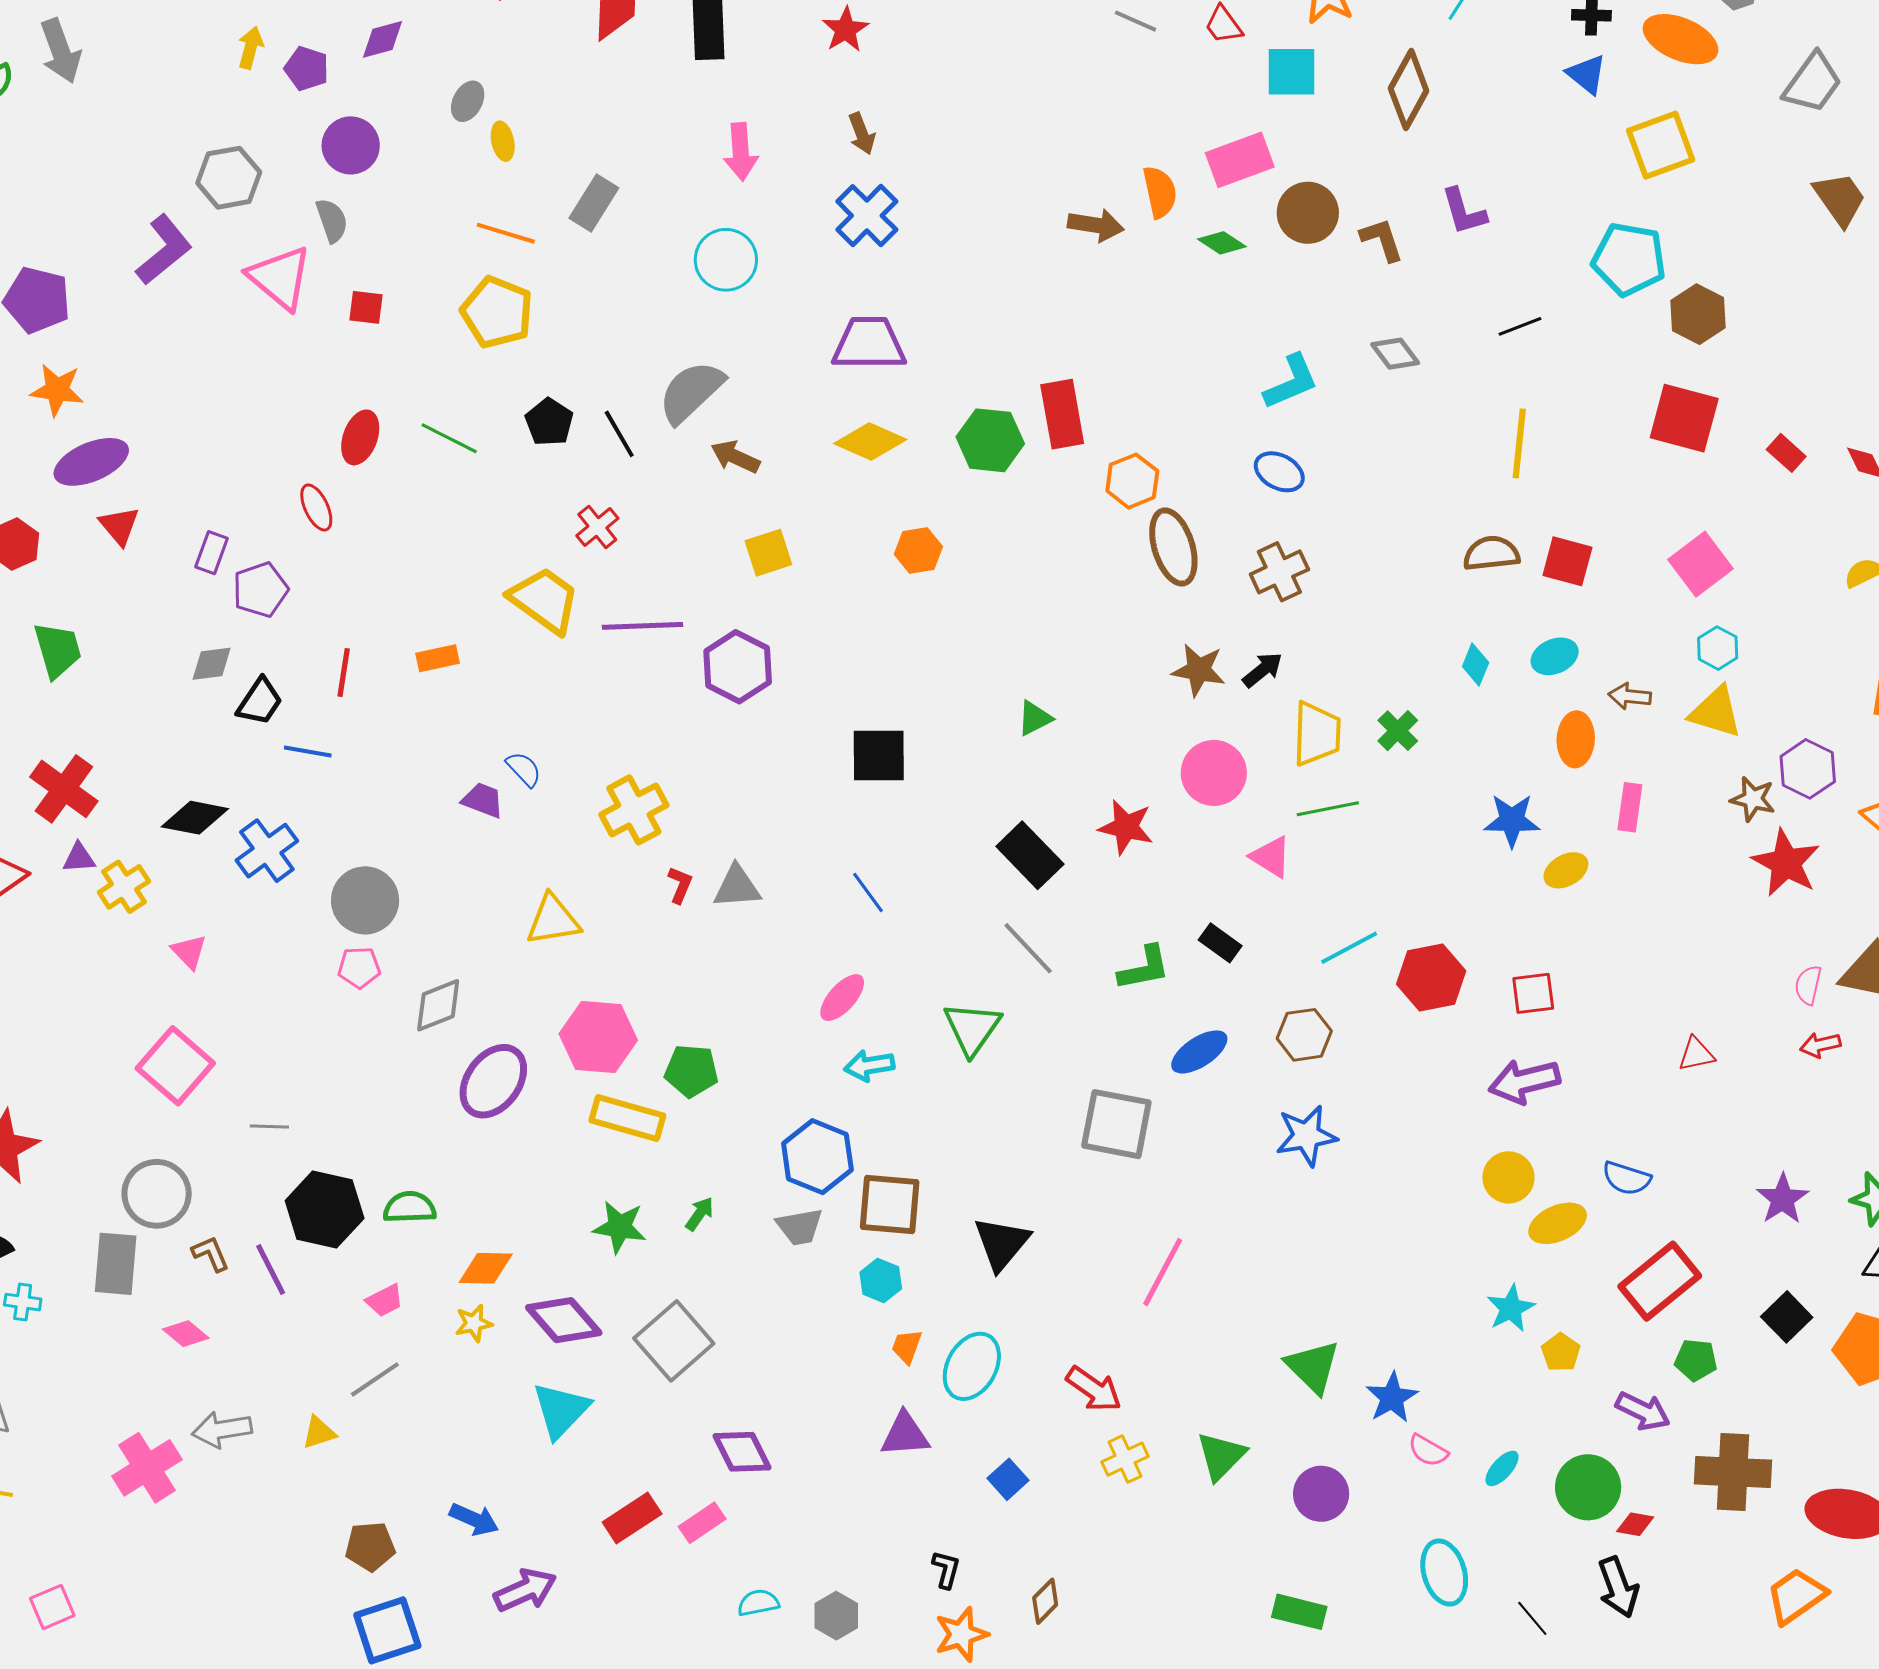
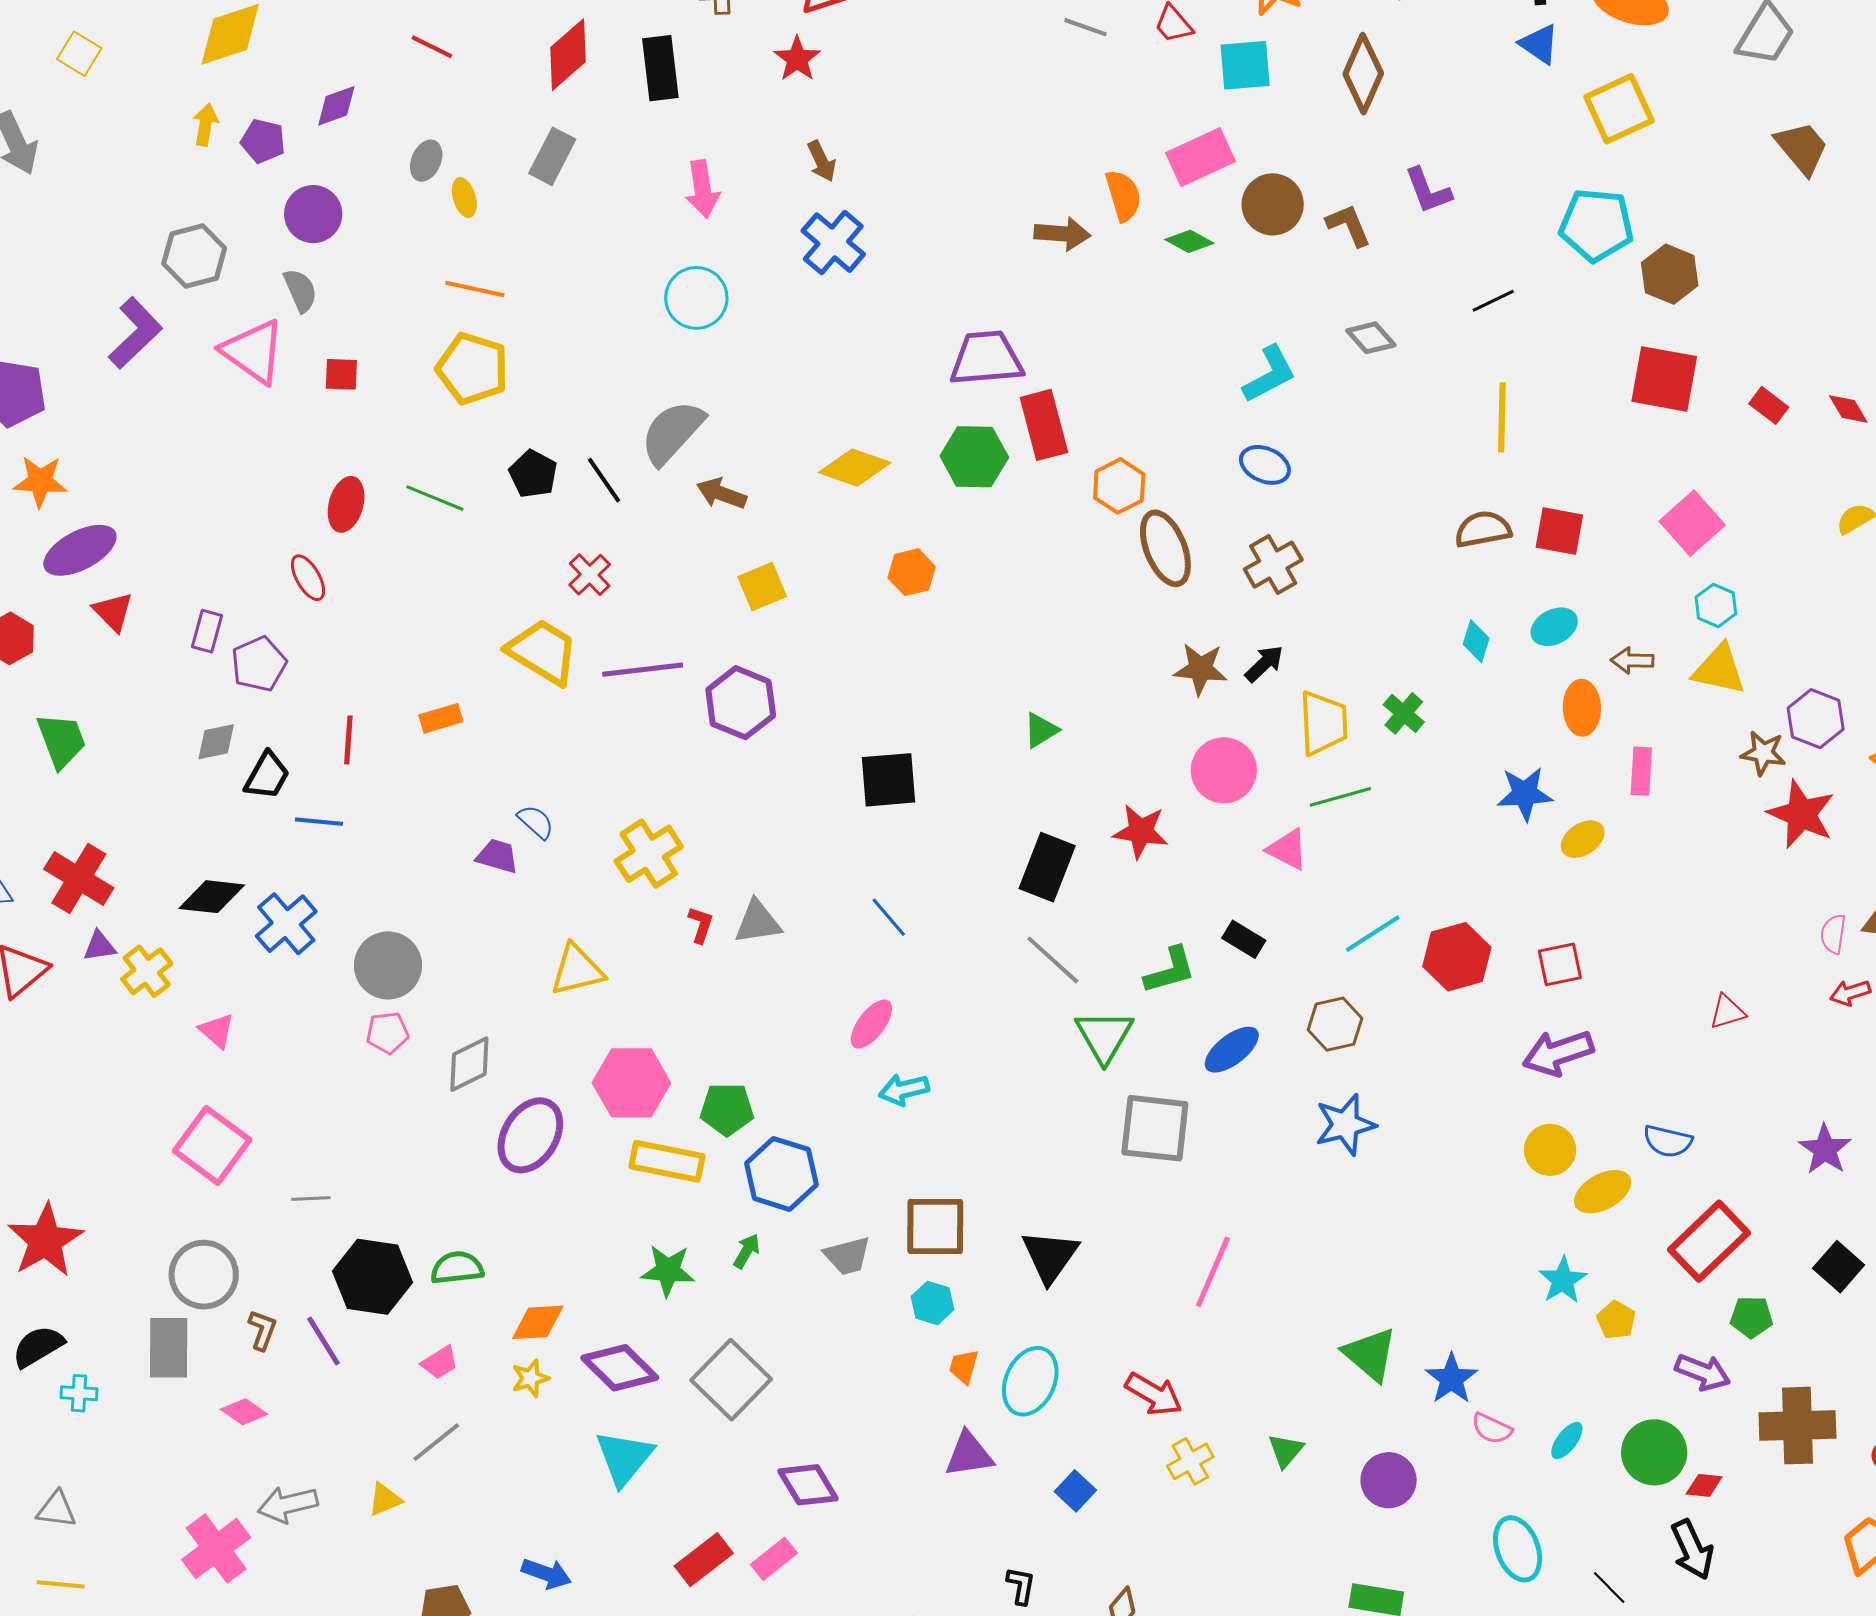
gray rectangle: (594, 203) -> (552, 156), moved
purple trapezoid: (869, 344) -> (986, 358), moved
black rectangle: (1030, 855) -> (1047, 867), turned 70
green triangle: (972, 1028) -> (1104, 1036), moved
blue hexagon: (817, 1157) -> (781, 1174), moved
brown L-shape: (211, 1254) -> (262, 1330), turned 48
green triangle: (1221, 1456) -> (1286, 1451), size x0.7

